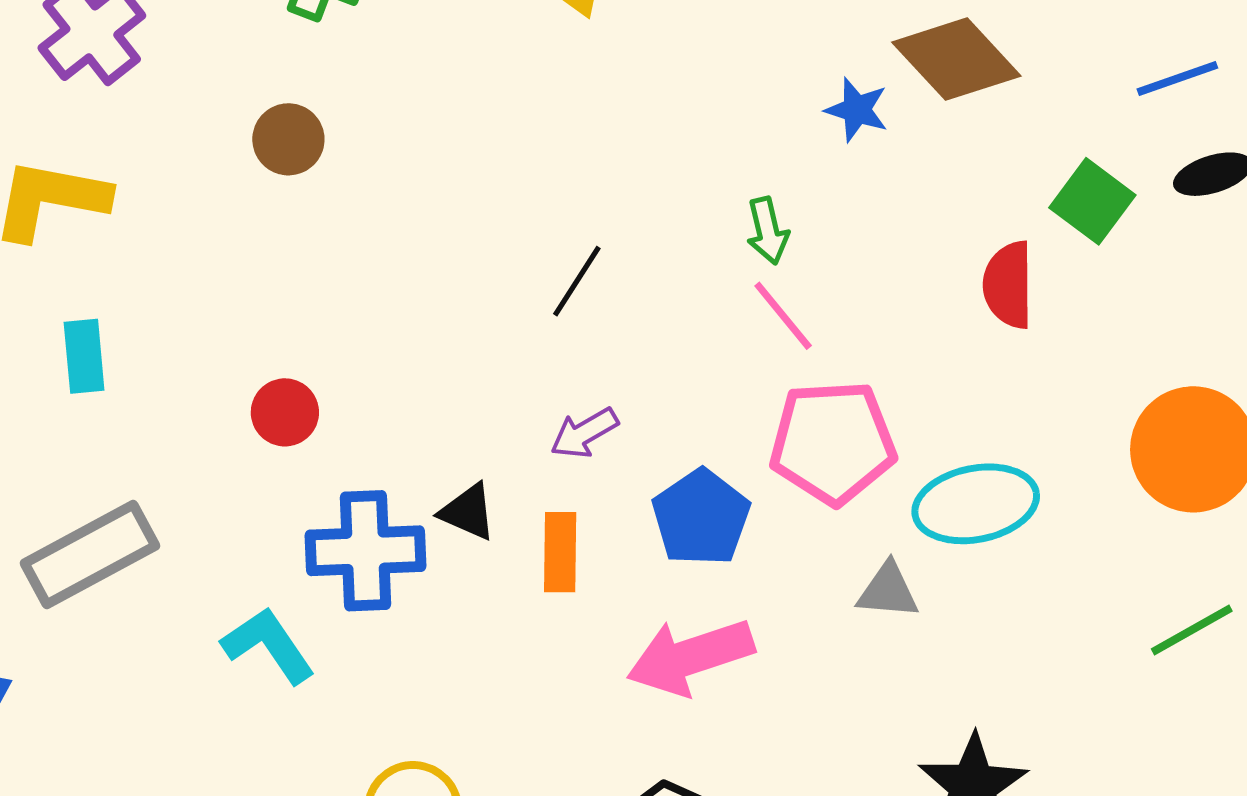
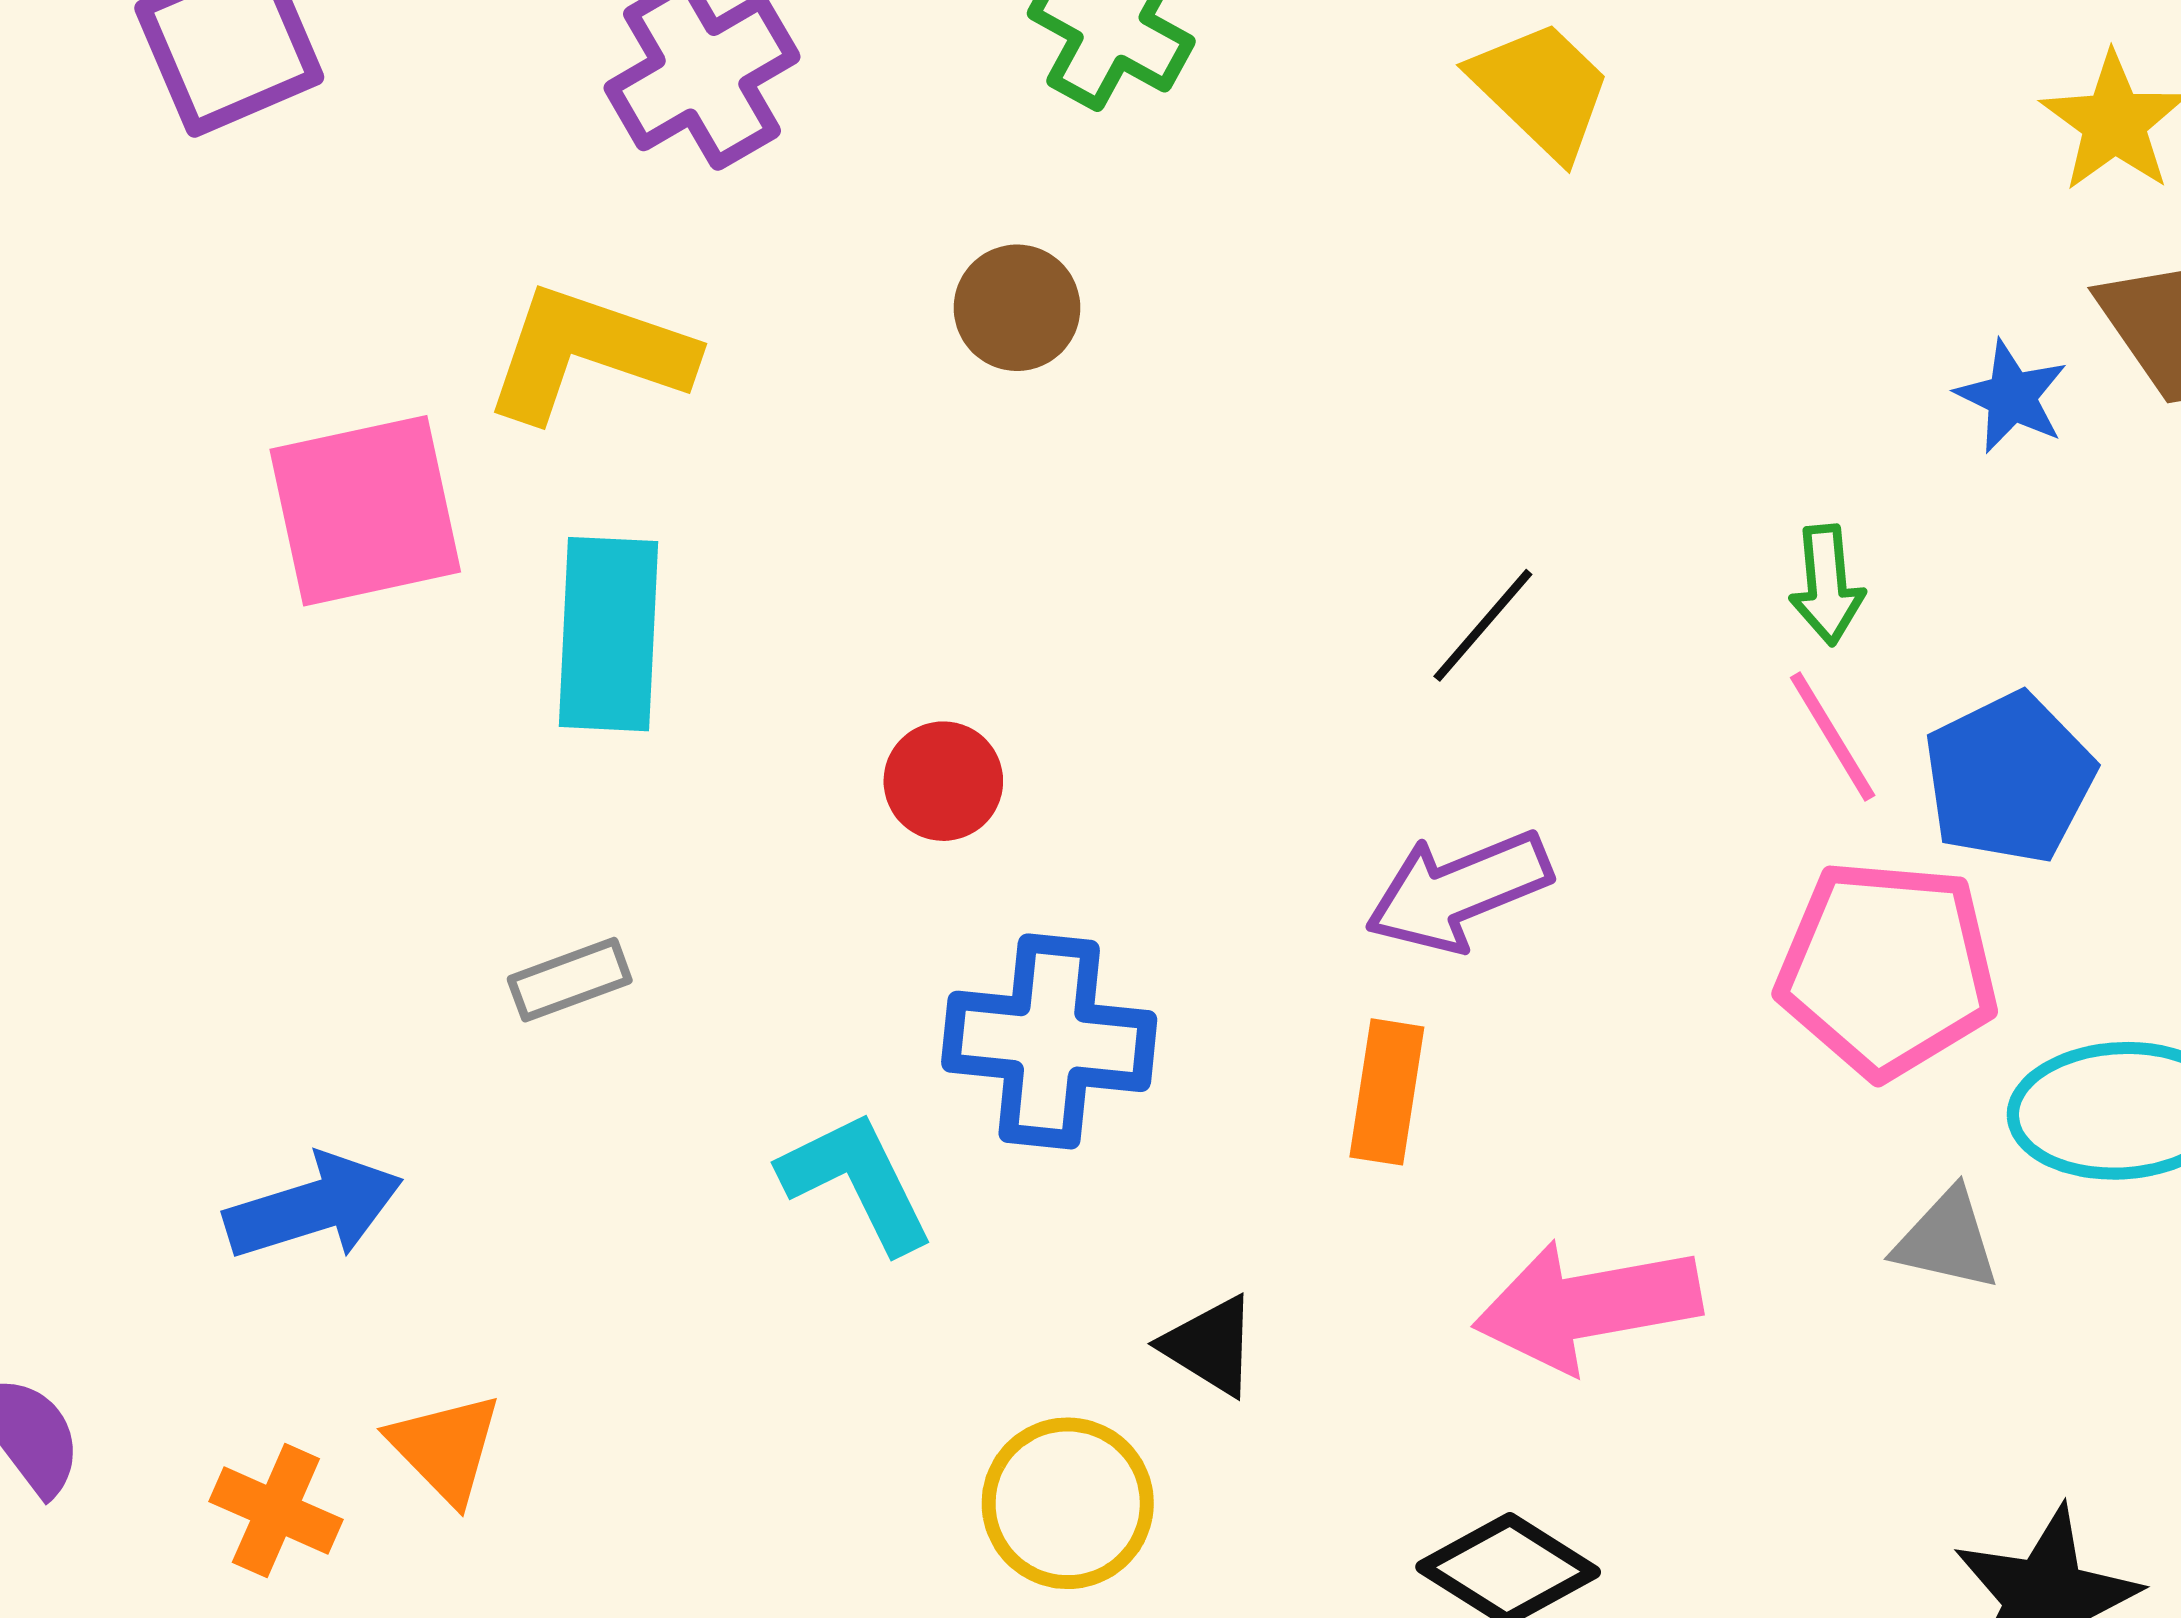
cyan rectangle: (84, 356) -> (608, 634), size x1.5
purple arrow: (584, 433) -> (1458, 891), size x1.5
black triangle: (468, 512) -> (1210, 1346), moved
blue pentagon: (701, 517) -> (2009, 778), moved
gray rectangle: (90, 554) -> (570, 980), size x0.5

